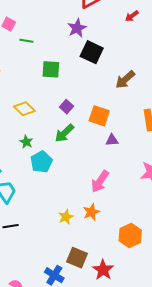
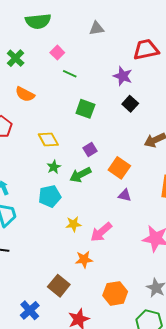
purple star: (77, 28) -> (123, 76), turned 30
black square: (92, 52) -> (130, 104), size x0.7
green star: (26, 142) -> (54, 167), moved
yellow star: (66, 217) -> (74, 224), moved
brown square: (77, 258) -> (59, 286), moved

